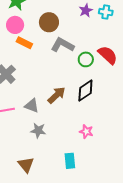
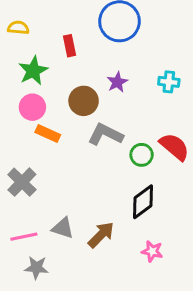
purple star: (86, 10) -> (117, 82), moved
brown arrow: (57, 95) -> (101, 235), moved
gray star: (38, 130) -> (36, 268), moved
pink star: (86, 131) -> (152, 251), moved

